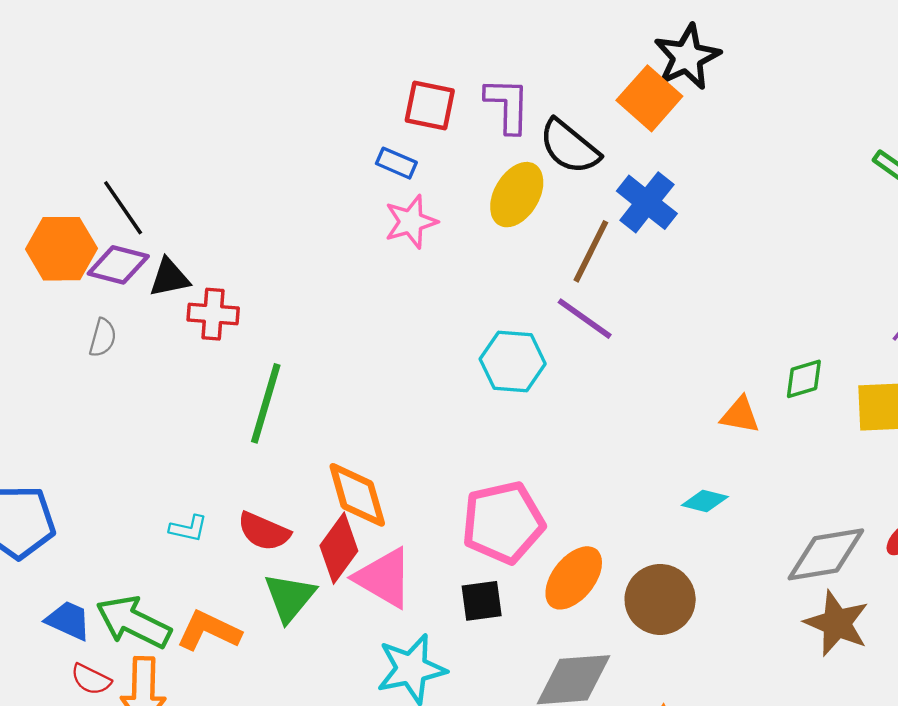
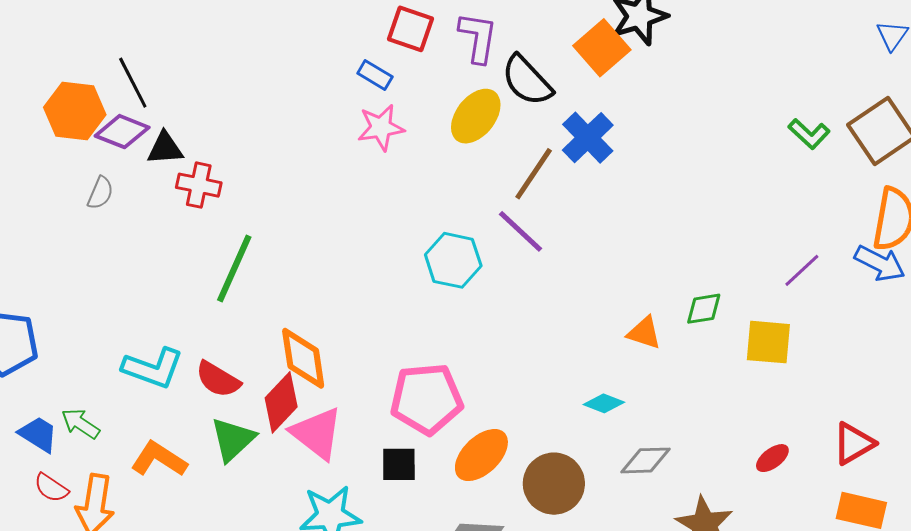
cyan L-shape: (188, 528) -> (153, 368), size x1.8
gray diamond: (826, 554) -> (646, 460), moved, size x0.7
green arrow: (133, 622) -> (80, 424), moved, size x0.6

